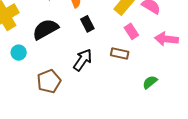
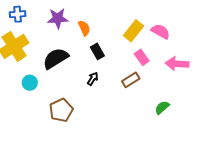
brown rectangle: (120, 53) -> (131, 80), turned -42
black arrow: (83, 60) -> (93, 79), moved, size x0.6

